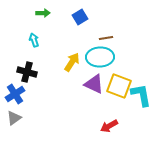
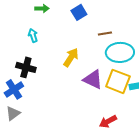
cyan ellipse: (100, 57) -> (120, 52), moved

